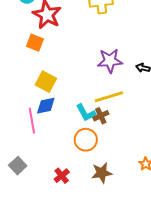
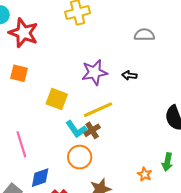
orange square: (35, 43) -> (19, 73), moved
yellow square: (46, 82) -> (57, 99), moved
blue diamond: (46, 106) -> (40, 178), moved

